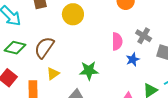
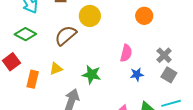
gray cross: (144, 36) -> (164, 55), moved
brown semicircle: (44, 48) -> (66, 35), moved

